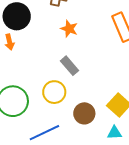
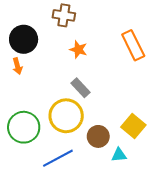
yellow circle: (54, 92) -> (66, 116), size x1.4
cyan triangle: (114, 133) -> (119, 155), moved

